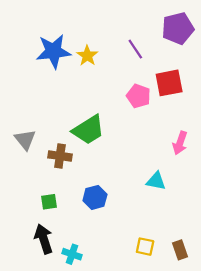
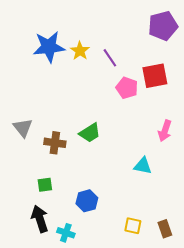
purple line: (135, 49) -> (110, 58), moved
green trapezoid: (88, 130) -> (90, 133), moved, size x0.7
blue hexagon: (95, 197) -> (87, 201), moved

